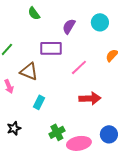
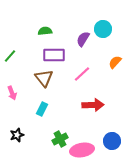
green semicircle: (34, 13) -> (45, 31), moved, turned 120
purple semicircle: (69, 26) -> (83, 39), moved
brown triangle: (29, 71) -> (44, 78), moved, turned 30

